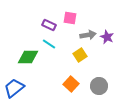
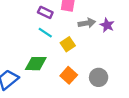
yellow square: (80, 55) -> (68, 44), moved
green diamond: (28, 57) -> (36, 64), moved

